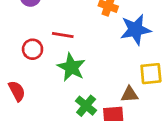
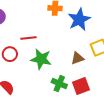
brown triangle: (130, 94) -> (77, 58), moved

